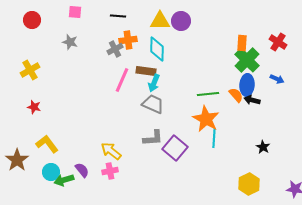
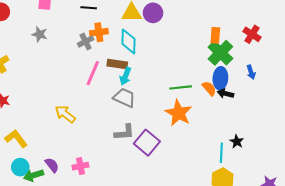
blue arrow: (277, 79) -> (251, 72), turned 48
cyan line: (214, 138) -> (221, 153), moved
yellow arrow: (111, 151) -> (65, 114), moved

